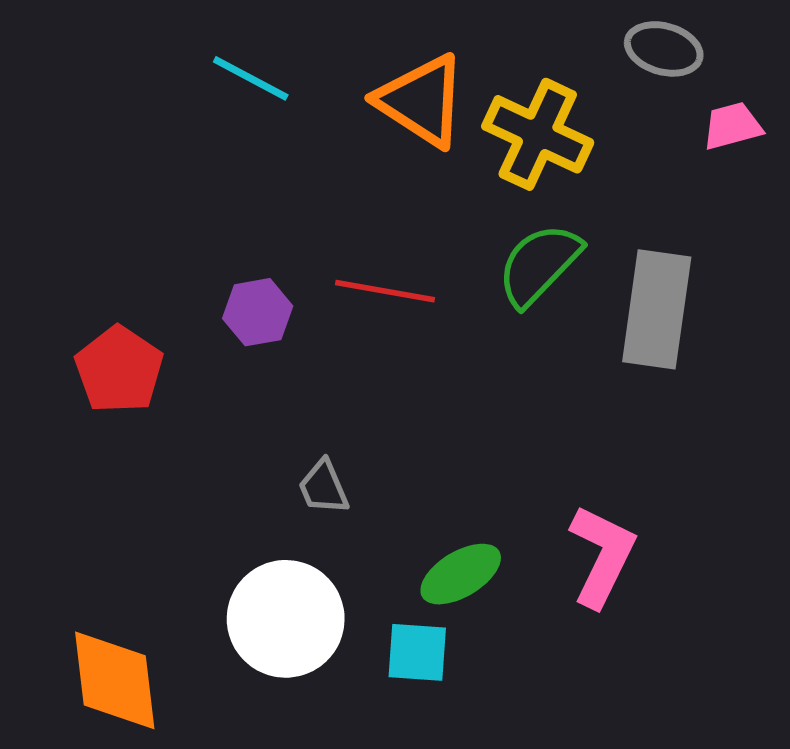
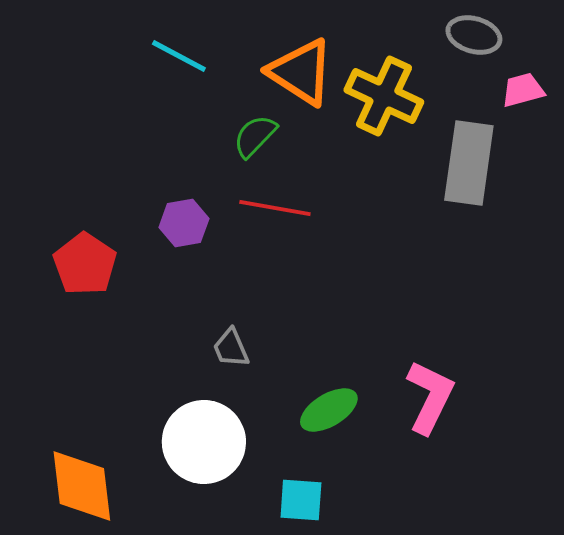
green semicircle: (539, 265) -> (255, 136), moved, size x0.7
gray rectangle: (657, 309) -> (469, 163), moved
cyan square: (417, 652) -> (301, 500), moved

